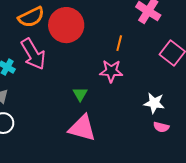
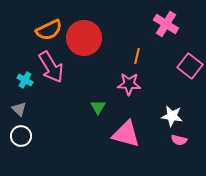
pink triangle: (82, 128) -> (126, 134), moved

